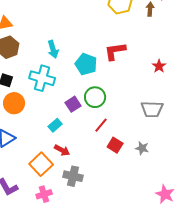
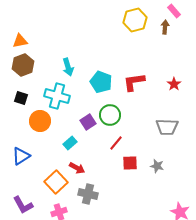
red L-shape: (115, 51) -> (134, 82), moved
orange circle: (14, 103) -> (40, 121), moved
red square: (115, 145) -> (130, 163), turned -35

